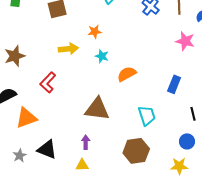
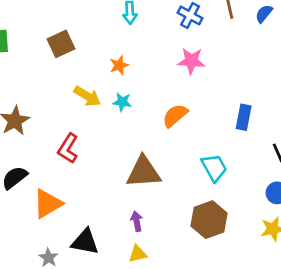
pink star: (185, 41) -> (191, 61), moved
yellow arrow: (68, 49) -> (87, 96), turned 48
cyan star: (102, 56) -> (122, 102), moved

